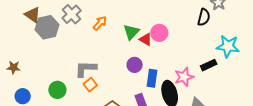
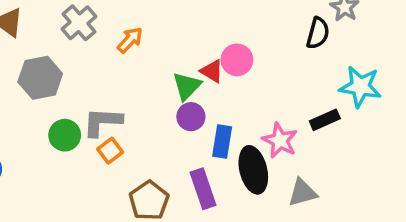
gray hexagon: (47, 27) -> (40, 78), moved
green triangle: (131, 32) -> (187, 86), moved
pink star: (184, 77) -> (280, 140), turned -30
green circle: (57, 90) -> (65, 135), moved

